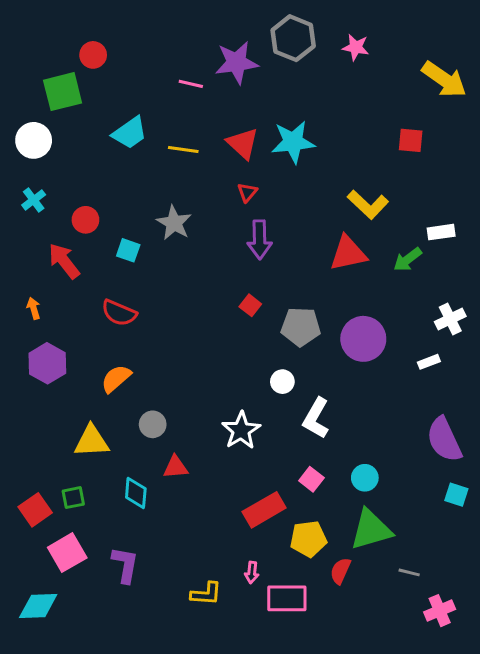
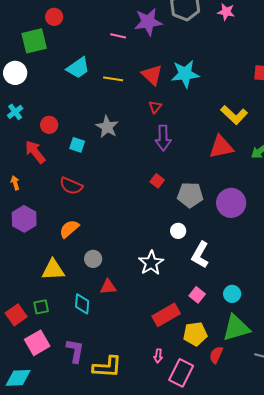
yellow L-shape: (206, 594) -> (107, 367), moved, size x1.4
pink rectangle: (287, 598) -> (181, 373), turned -64

